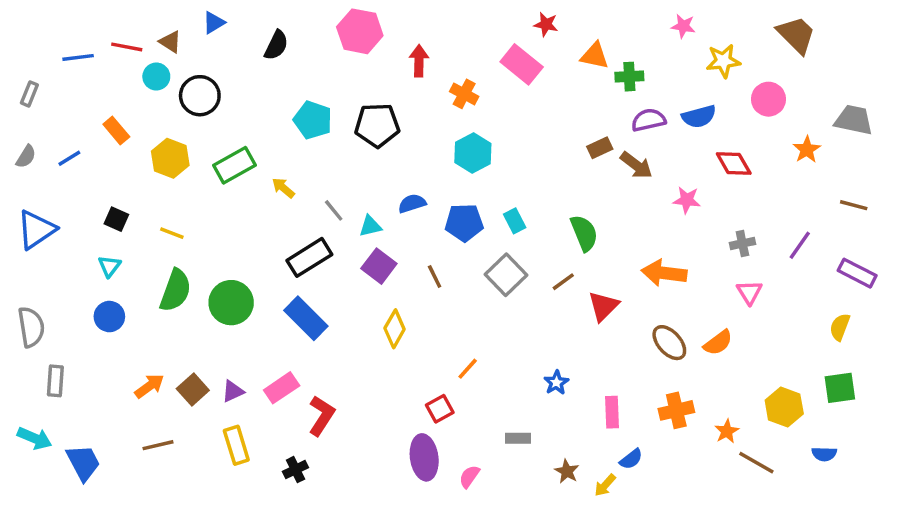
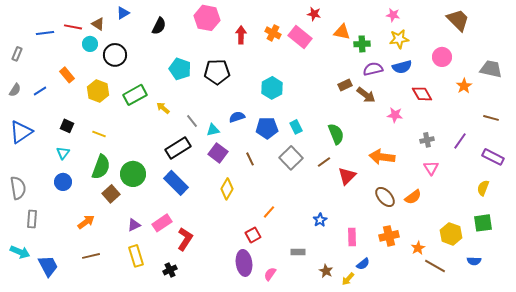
yellow star: (723, 61) -> (399, 39), moved
orange cross: (464, 94) -> (273, 33), moved
brown square: (193, 390) -> (111, 194), moved

